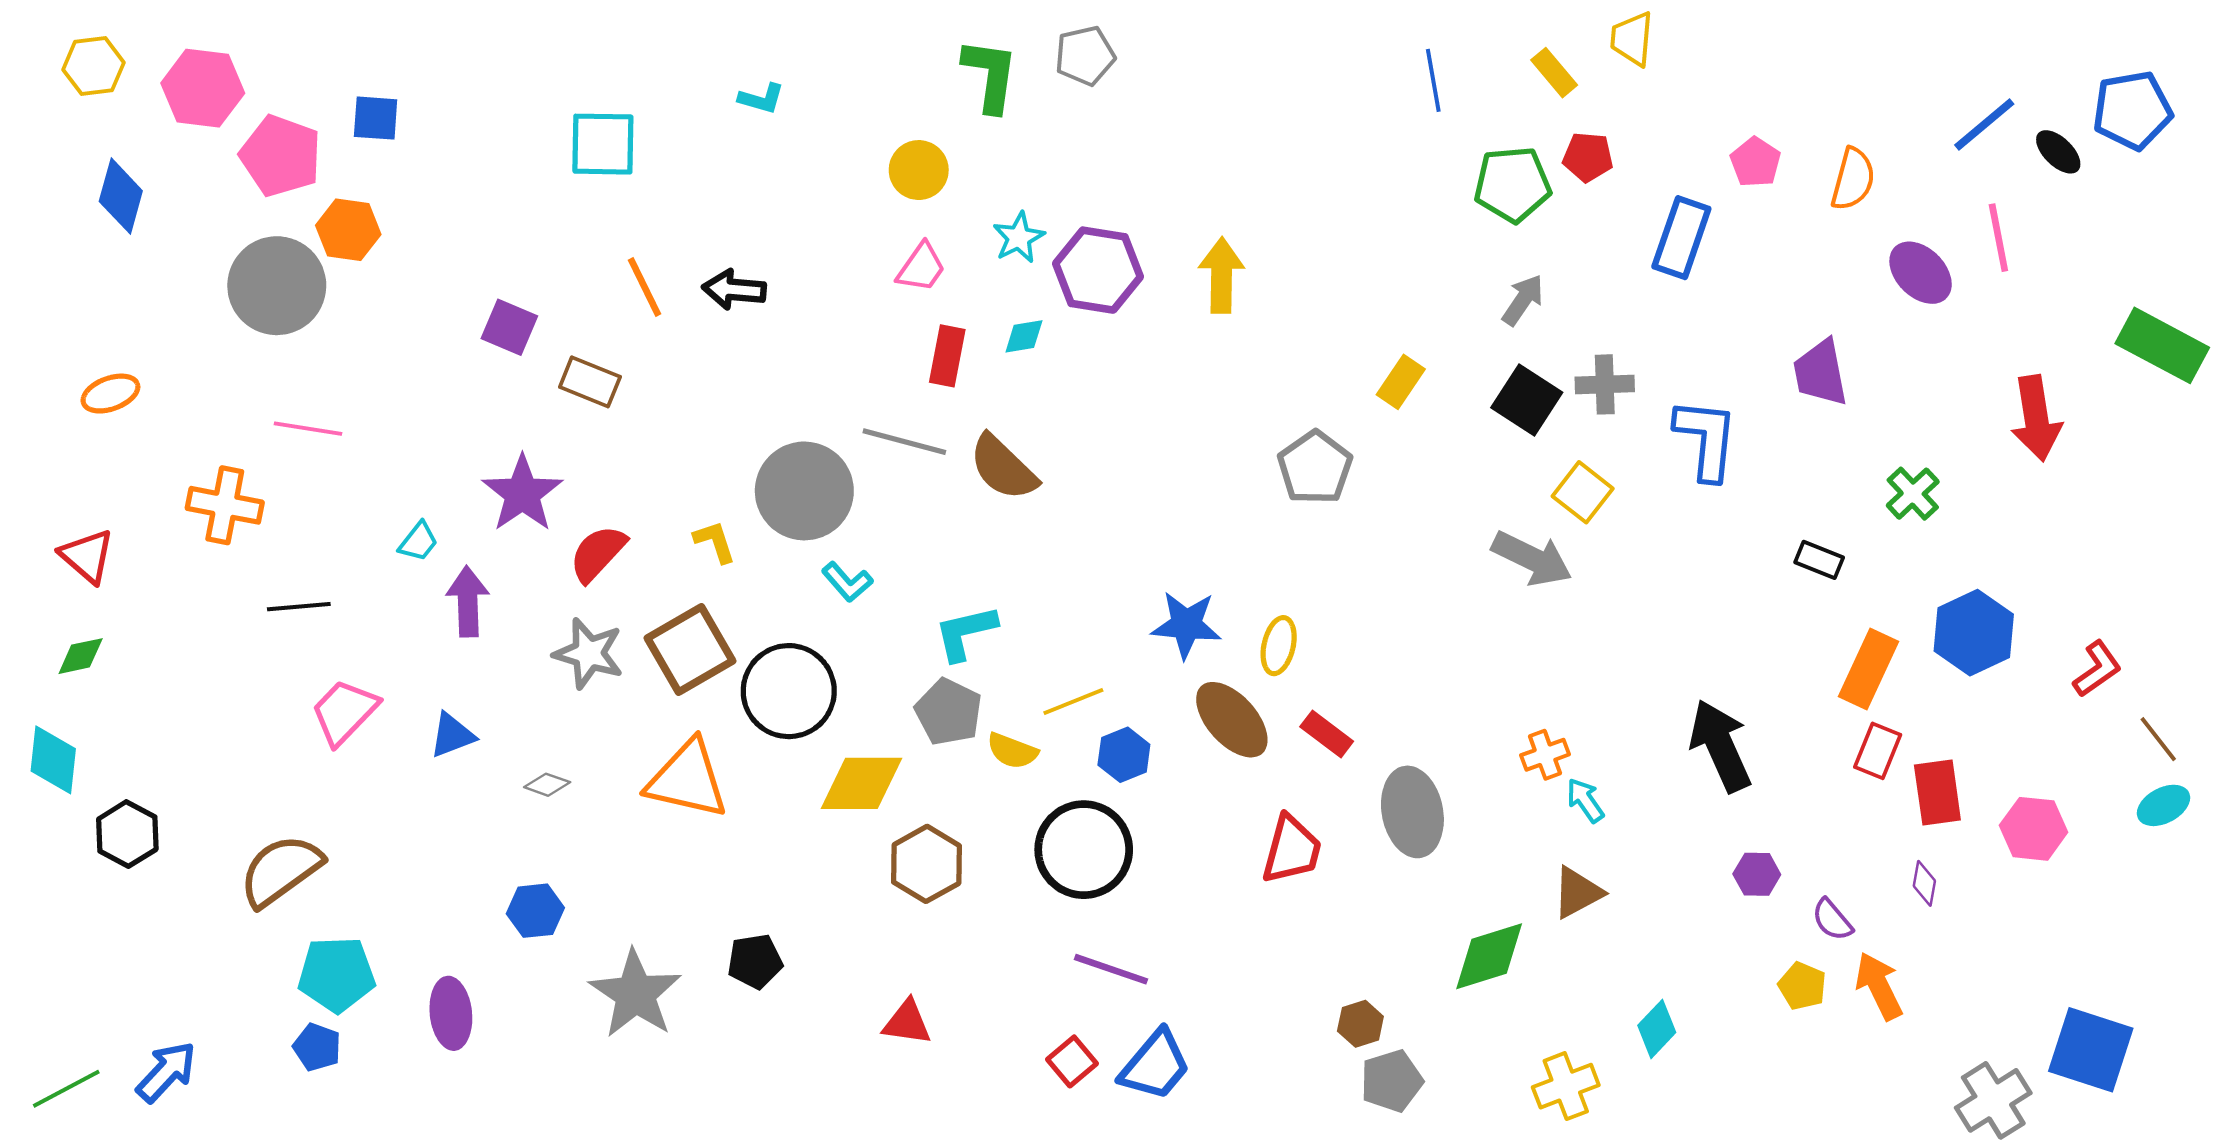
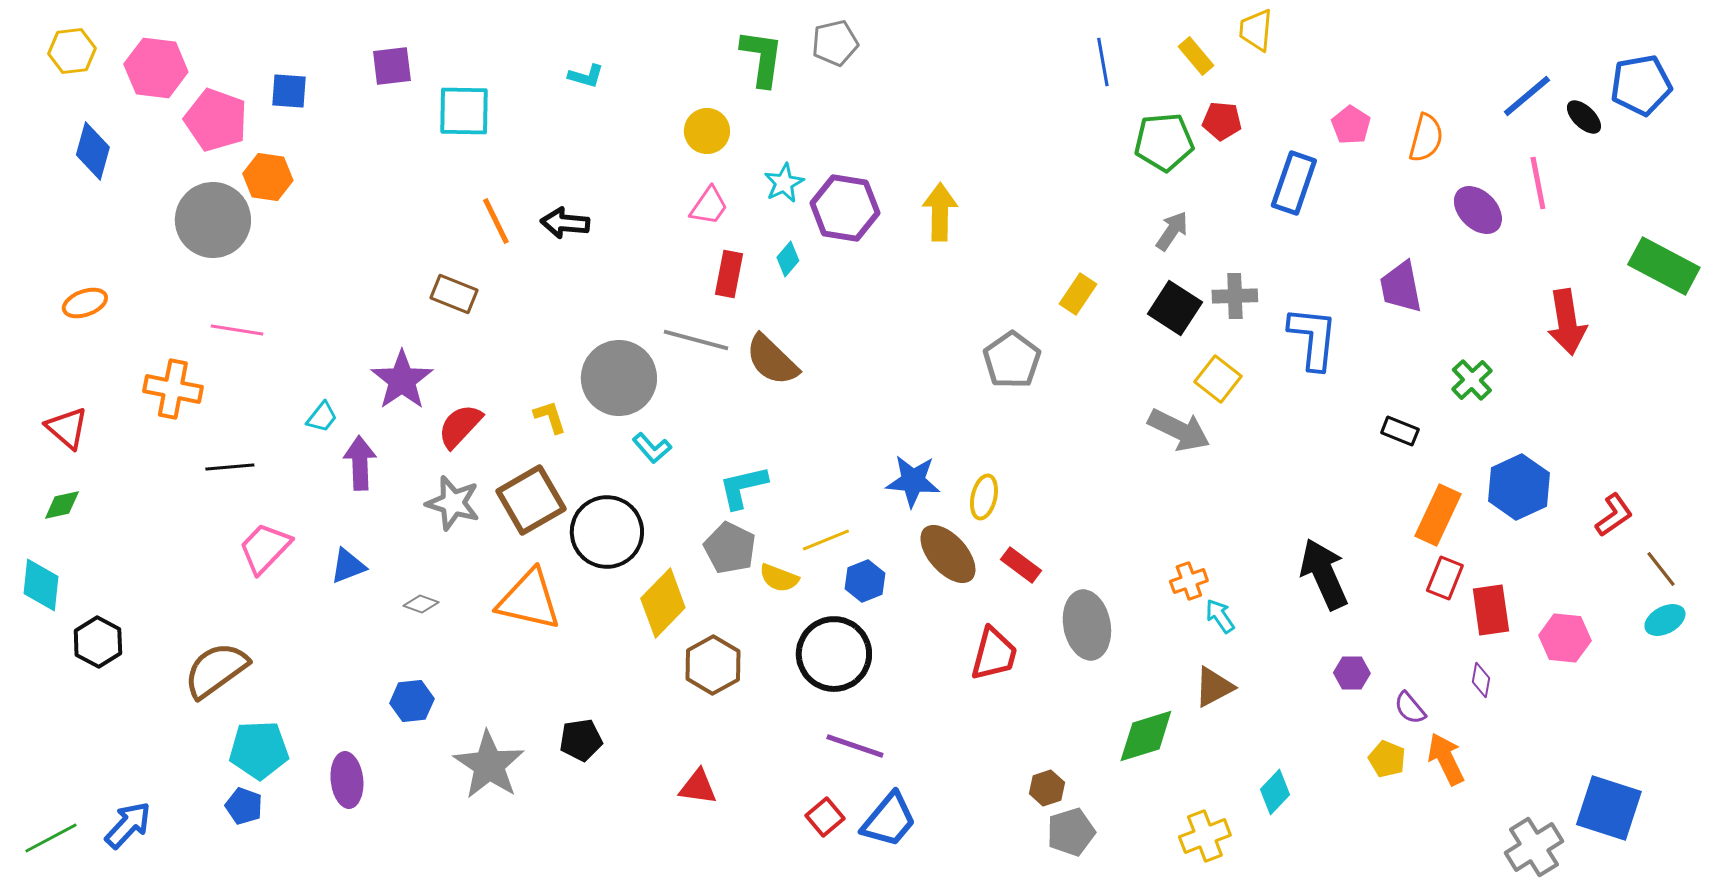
purple square: (509, 327) -> (392, 66), moved, turned -30
cyan diamond: (1024, 336) -> (788, 259), turned -40
yellow diamond: (862, 783) -> (663, 603), turned -46

